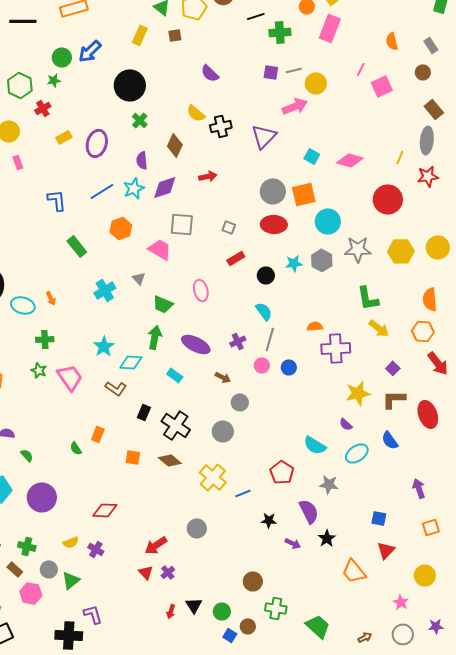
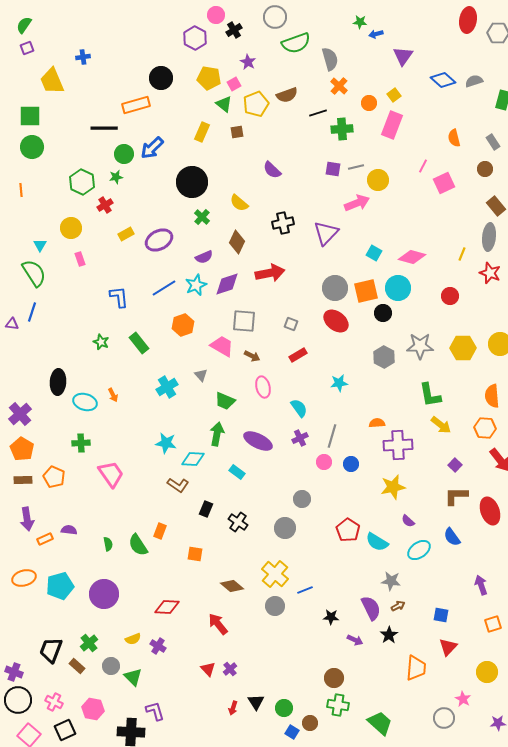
black line: (23, 21) -> (104, 128), moved
yellow semicircle: (196, 113) -> (239, 203), moved
purple ellipse: (97, 143) -> (159, 240), turned 48
purple semicircle: (142, 160) -> (204, 257), turned -108
red arrow: (208, 176) -> (270, 273), size x1.6
red star: (428, 176) -> (490, 273), turned 30
red circle: (388, 199) -> (450, 296), size x0.6
cyan circle: (328, 221) -> (398, 288), moved
red ellipse: (274, 224) -> (336, 321), turned 35
cyan star: (294, 263) -> (339, 383), moved
black circle: (266, 275) -> (383, 313), moved
cyan semicircle: (264, 311) -> (299, 408), moved
green cross: (45, 339) -> (81, 443), moved
cyan star: (104, 346) -> (166, 443), turned -30
green star: (39, 370) -> (101, 342), moved
pink trapezoid: (70, 377) -> (111, 474), moved
brown arrow: (223, 377) -> (252, 356), moved
yellow star: (358, 393) -> (393, 487), moved
black cross: (176, 425) -> (238, 522), size x0.7
green semicircle: (76, 448) -> (138, 545), size x1.6
green semicircle: (27, 455) -> (108, 544), moved, turned 32
brown diamond: (170, 460) -> (232, 586), moved
red pentagon: (282, 472) -> (348, 530), moved
gray circle: (197, 528) -> (275, 606), moved
red arrow: (156, 545) -> (218, 624), moved, turned 85
green cross: (27, 546) -> (89, 643), turned 36
orange trapezoid: (354, 571) -> (416, 668), turned -136
green triangle: (71, 580) -> (133, 677), turned -36
brown circle: (253, 581) -> (334, 678), moved
pink hexagon: (31, 593) -> (93, 709), moved
gray circle: (403, 634) -> (444, 718), moved
brown arrow: (365, 637) -> (398, 606), moved

